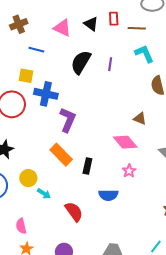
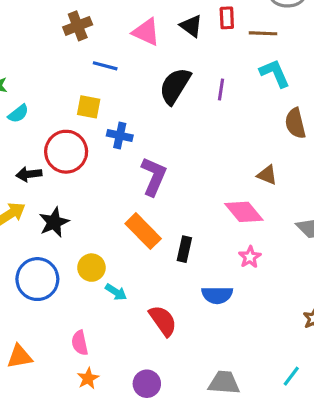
blue cross: (46, 94) -> (120, 135), size x0.7

